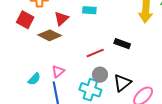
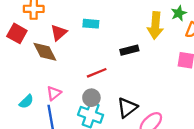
brown diamond: (50, 35) -> (45, 52), turned 35
black rectangle: (122, 44) -> (129, 50), moved, turned -35
gray circle: (100, 75) -> (91, 98), moved

